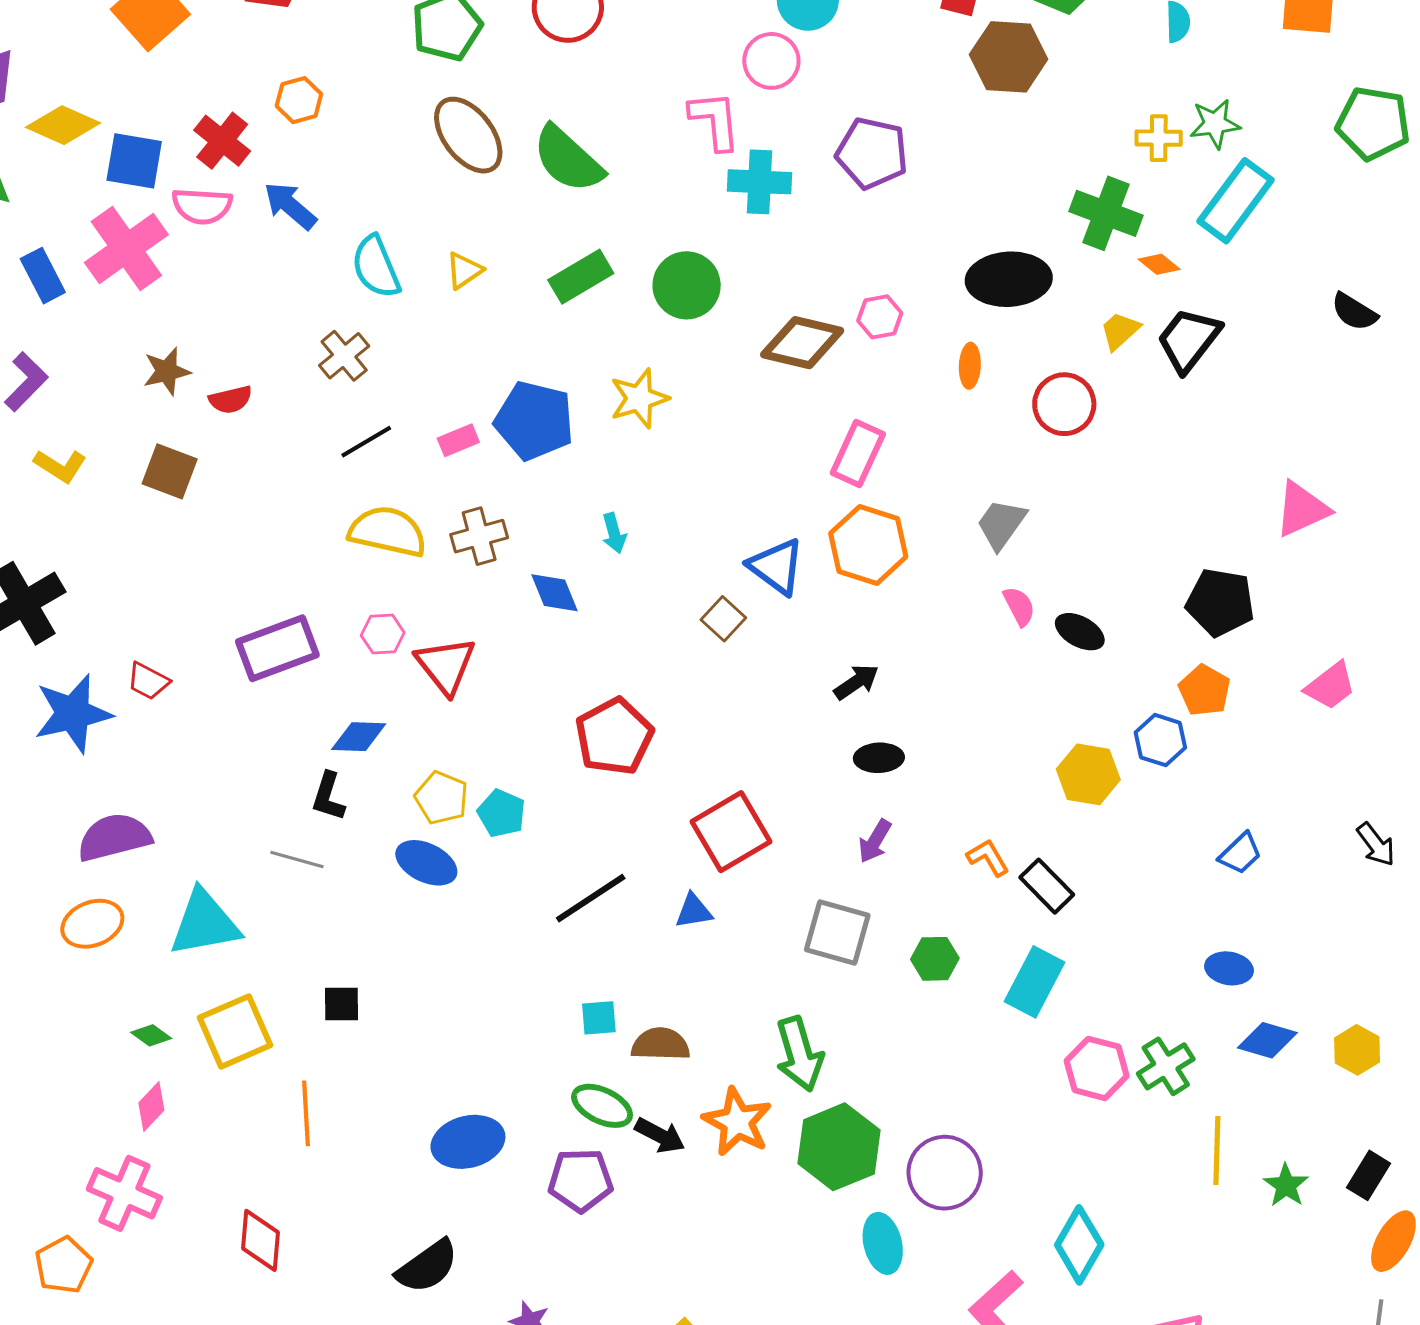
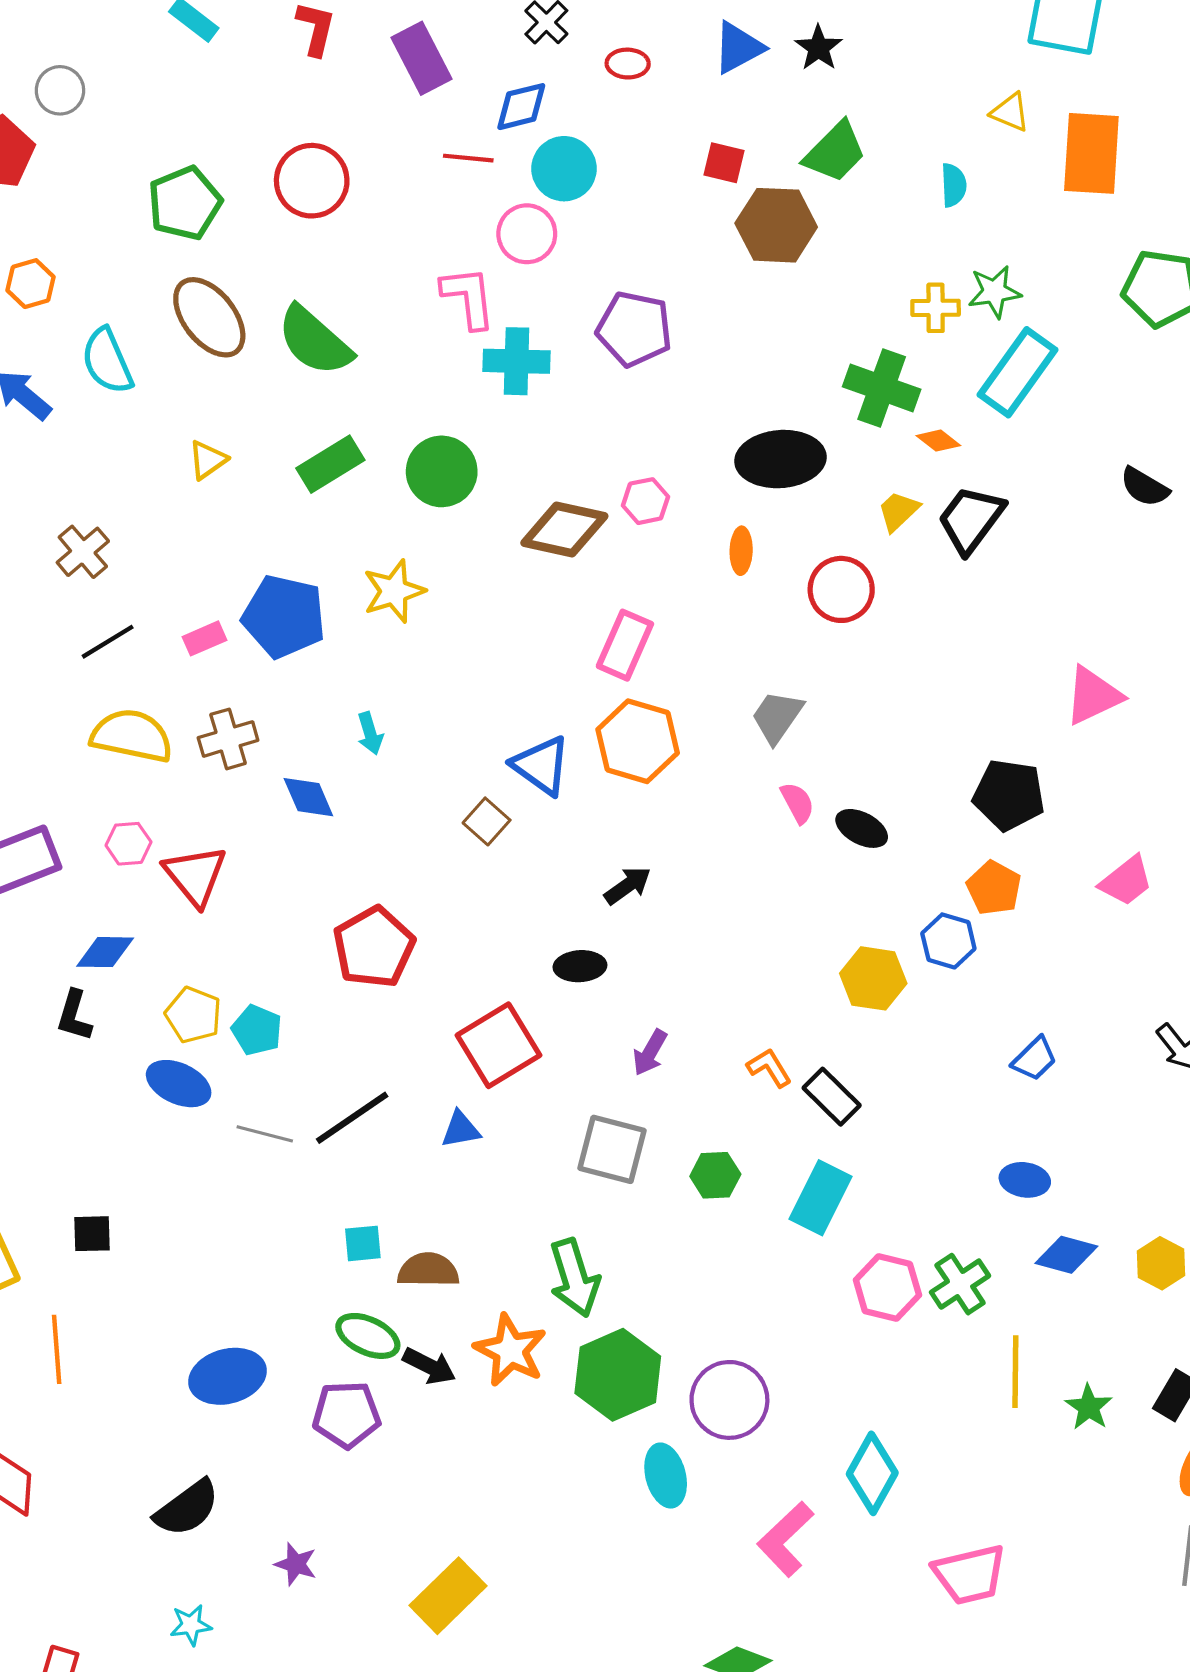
cyan semicircle: (376, 267) -> (107, 361), moved
black ellipse: (879, 758) -> (580, 966), moved
gray line: (297, 859) -> (265, 1134), moved

